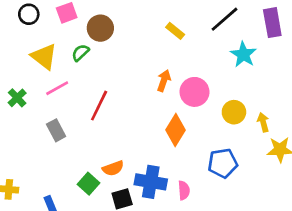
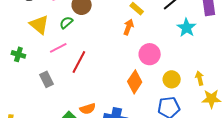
orange arrow: (164, 81) -> (128, 27), moved
pink line: (57, 88) -> (58, 48), moved
green cross: (17, 98) -> (18, 54), turned -32
yellow circle: (234, 112) -> (172, 79), moved

